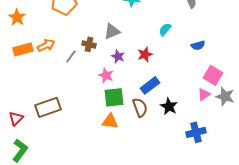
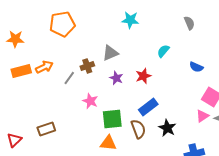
orange star: (17, 17) -> (15, 39), turned -30
brown cross: (89, 44) -> (87, 66), turned -32
blue semicircle: (198, 45) -> (196, 67), turned 40
pink star: (106, 75) -> (90, 101), moved
brown rectangle: (48, 107) -> (46, 129), size x0.7

